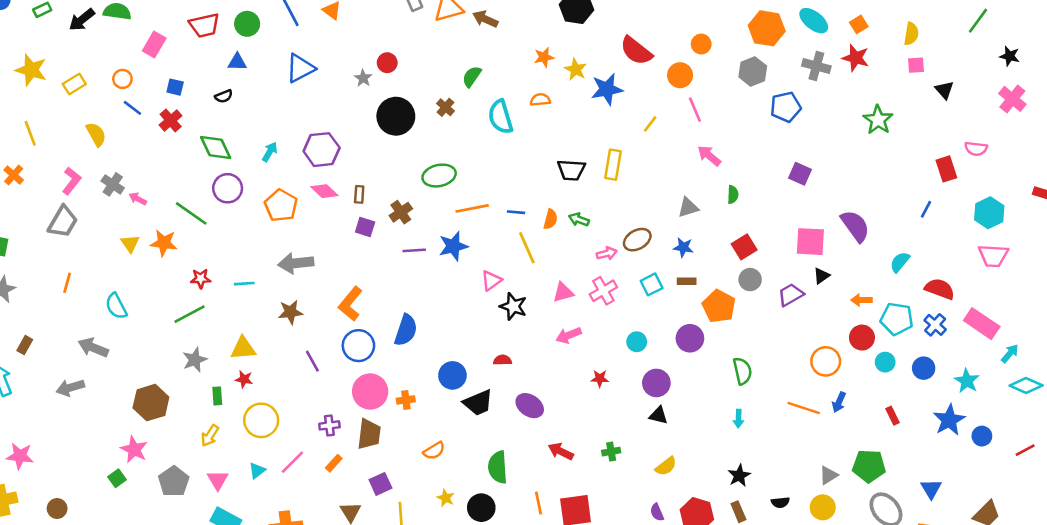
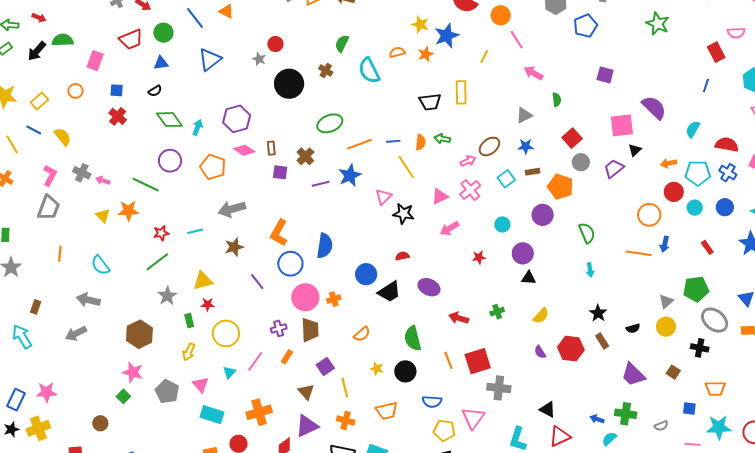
orange star: (544, 57) -> (426, 54), moved
blue line: (132, 108) -> (34, 130), moved
green diamond: (216, 148) -> (169, 120), moved
brown circle: (57, 509) -> (100, 423), moved

